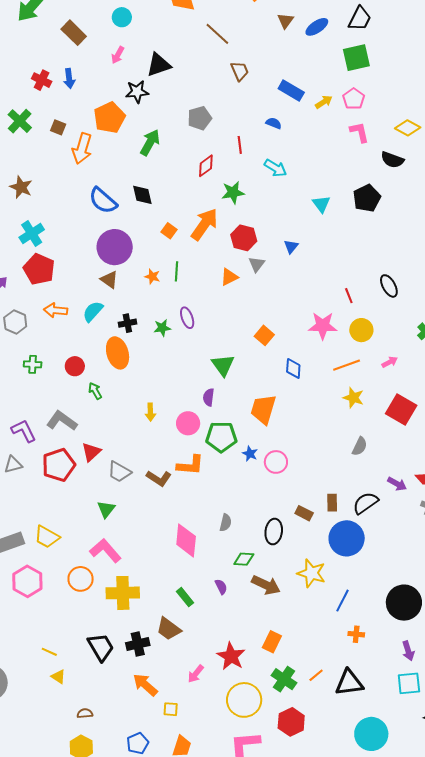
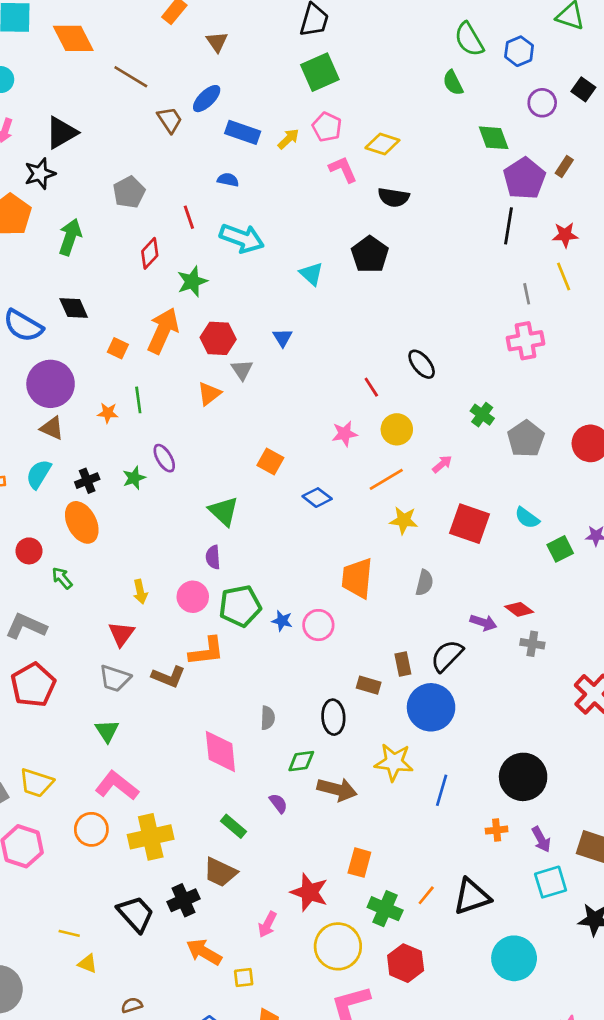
blue ellipse: (317, 27) -> (207, 99), moved
yellow diamond: (408, 128) -> (382, 144), moved
cyan arrow: (275, 168) -> (242, 238), size x1.4
pink star: (323, 326) -> (345, 434), size x0.7
blue diamond: (293, 369) -> (317, 498), turned -45
orange trapezoid: (263, 409) -> (357, 578), moved
red triangle: (91, 452) -> (121, 634), moved
orange cross: (356, 634) -> (497, 830), moved

